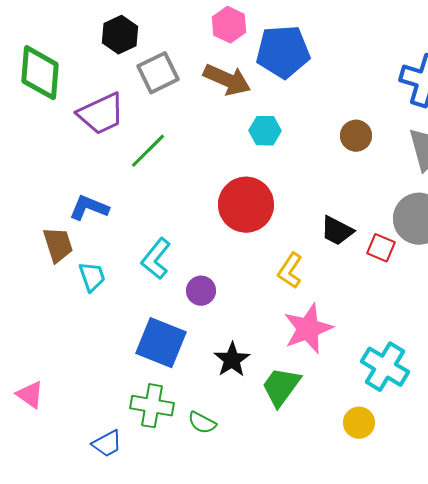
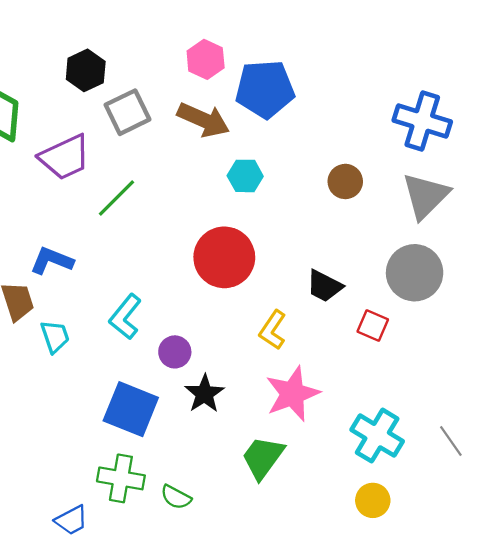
red square: (381, 248) -> (373, 326), moved
black star: (232, 360) -> (204, 394), moved
yellow circle: (359, 423) -> (373, 500), moved

